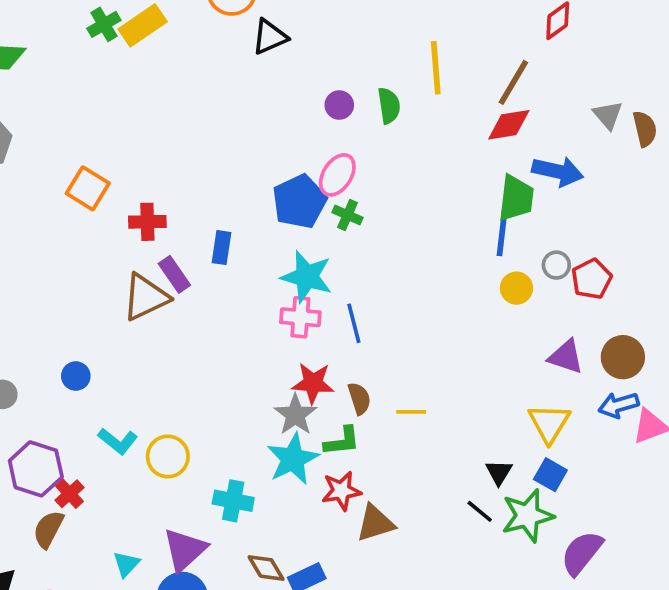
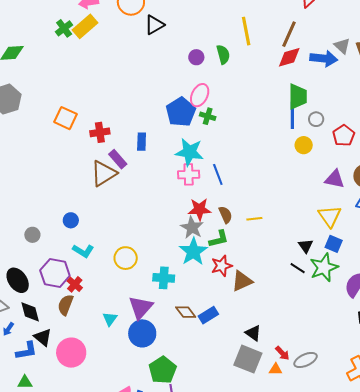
blue arrow: (558, 171) -> (324, 59), moved
gray circle: (556, 265) -> (316, 119), moved
cyan L-shape: (118, 441) -> (83, 251), moved

